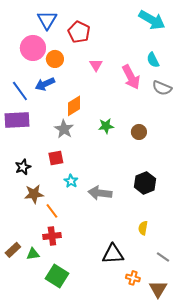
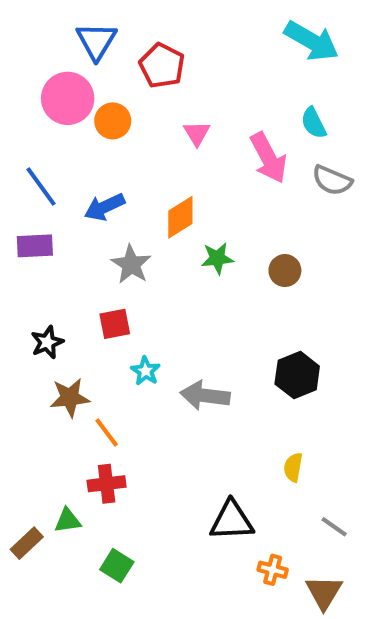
blue arrow: (45, 84) -> (105, 207), moved
orange diamond: (74, 106) -> (180, 217), moved
purple rectangle: (17, 120) -> (35, 246), size x0.7
brown rectangle: (13, 250) -> (27, 543), moved
green square: (57, 276) -> (117, 566), size x0.7

